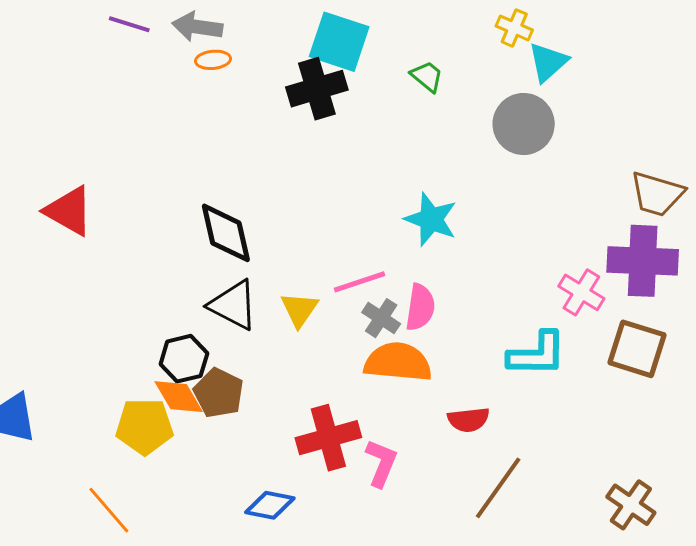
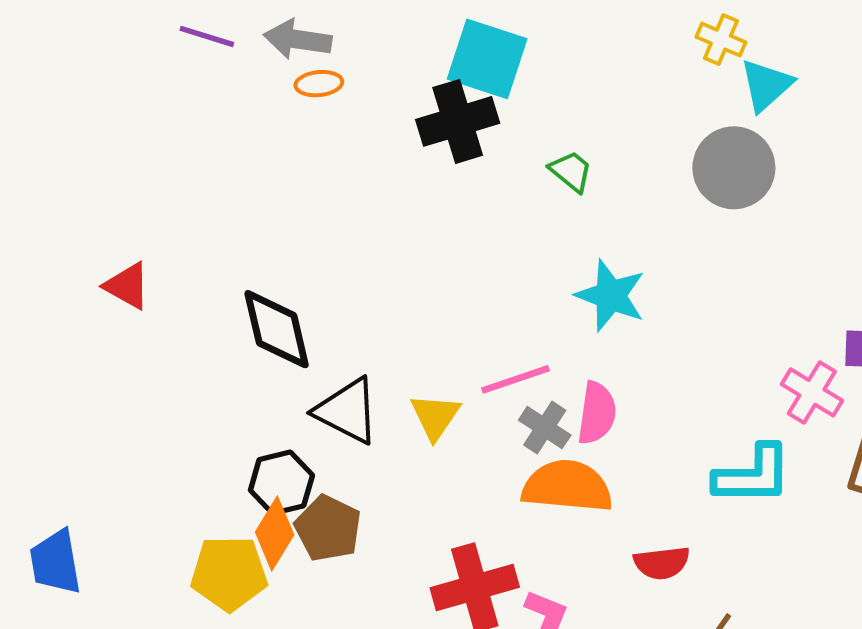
green trapezoid: (427, 76) -> (571, 171), moved
red triangle: (69, 211) -> (127, 286), size x0.7
black diamond: (226, 233) -> (277, 329), moved
orange diamond: (179, 397) -> (275, 533), turned 62

